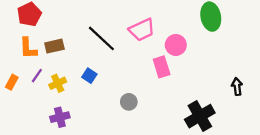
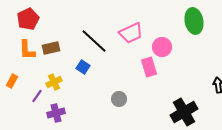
purple line: (37, 76) -> (37, 96), moved
blue square: (89, 76) -> (83, 67), moved

